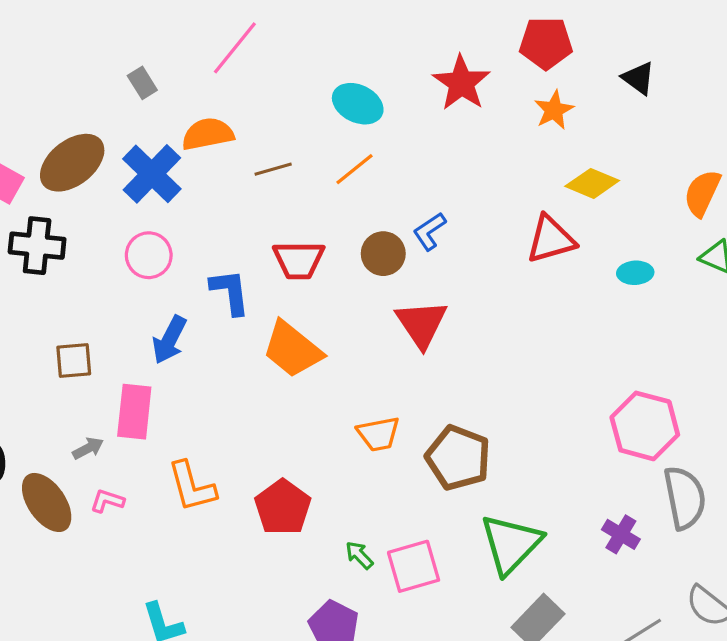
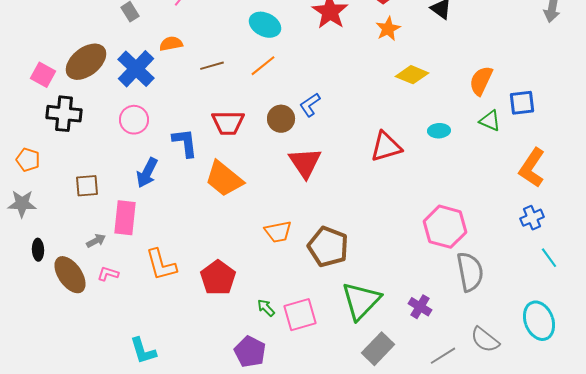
orange semicircle: (208, 134) -> (171, 44), size x0.7
red triangle: (551, 239) -> (386, 147), moved
purple cross: (621, 534) -> (420, 307), moved

